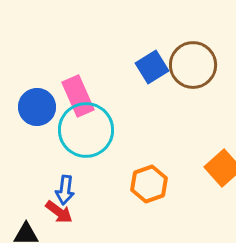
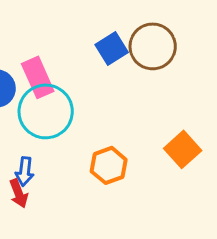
red arrow: (59, 212) -> (19, 193), turned 32

